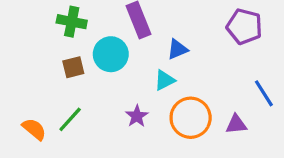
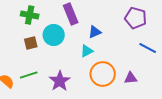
blue line: (264, 93) -> (148, 48), moved, turned -30
purple star: (137, 116) -> (60, 81), moved, size x1.5
green line: (70, 119) -> (29, 75), turned 30

